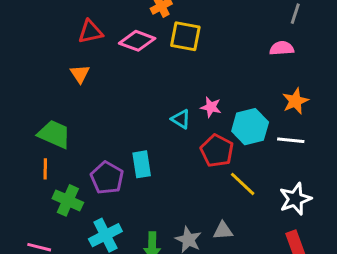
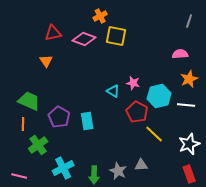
pink semicircle: (282, 48) -> (180, 54), moved
purple pentagon: (107, 178) -> (59, 117), moved
green cross: (68, 200) -> (38, 145), turned 30

